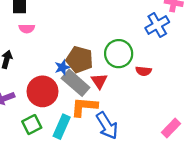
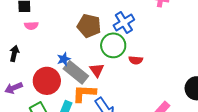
blue cross: (157, 25) -> (124, 23), moved
brown pentagon: (80, 60) -> (89, 26), moved

